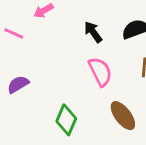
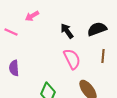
purple semicircle: (18, 84) -> (14, 68), turned -63

